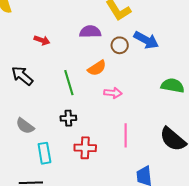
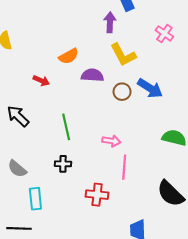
orange semicircle: (97, 68) -> (69, 56), moved
pink line: (126, 135) -> (124, 167), moved
red cross: (85, 148) -> (97, 195), moved

